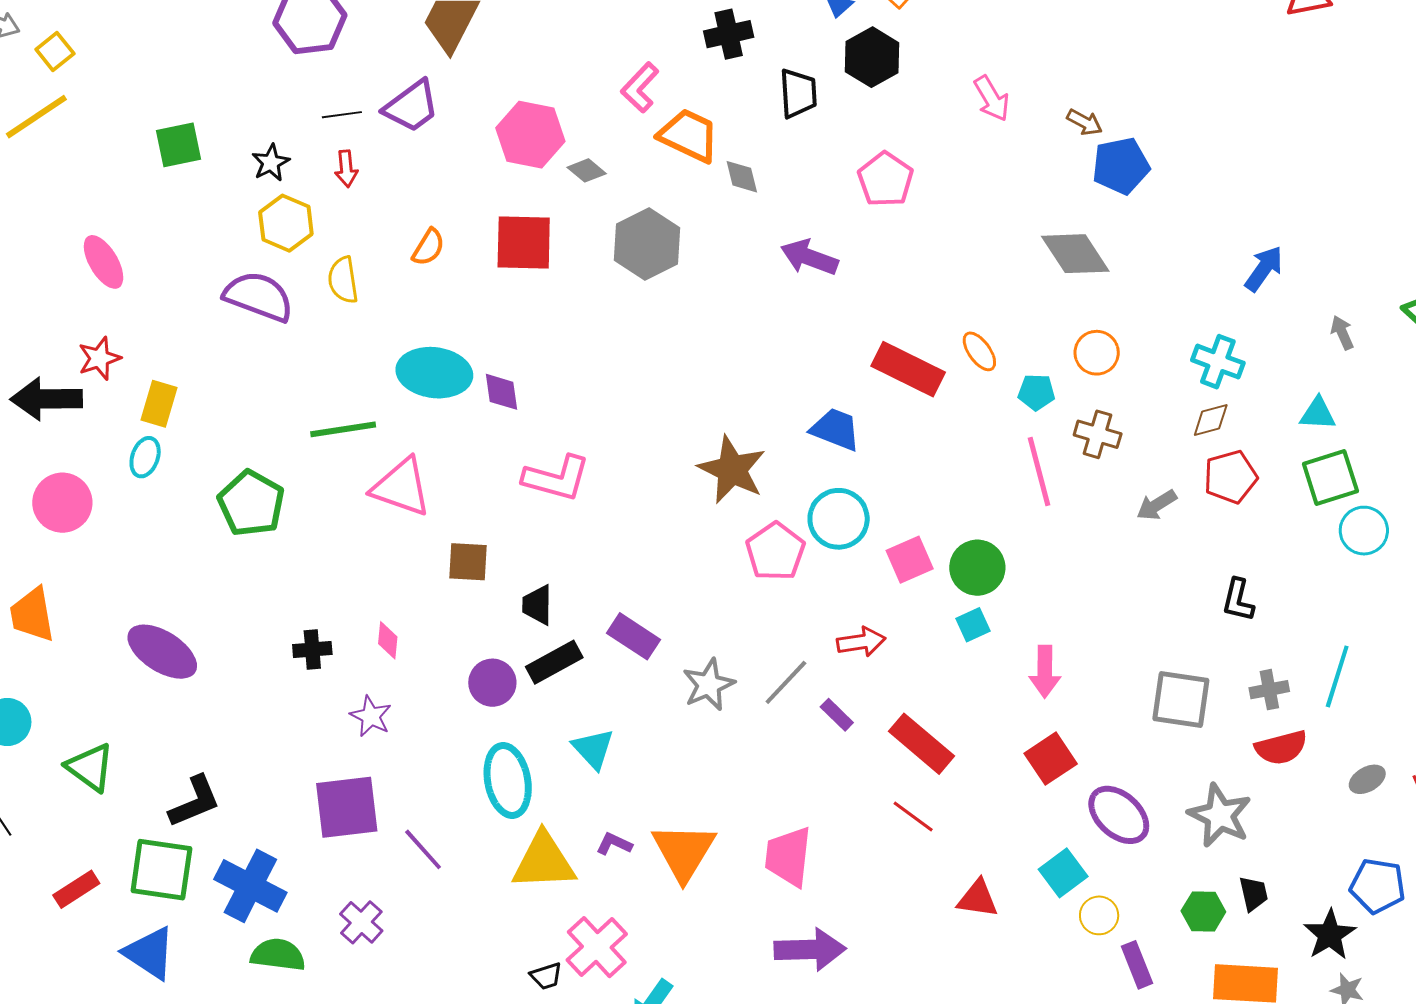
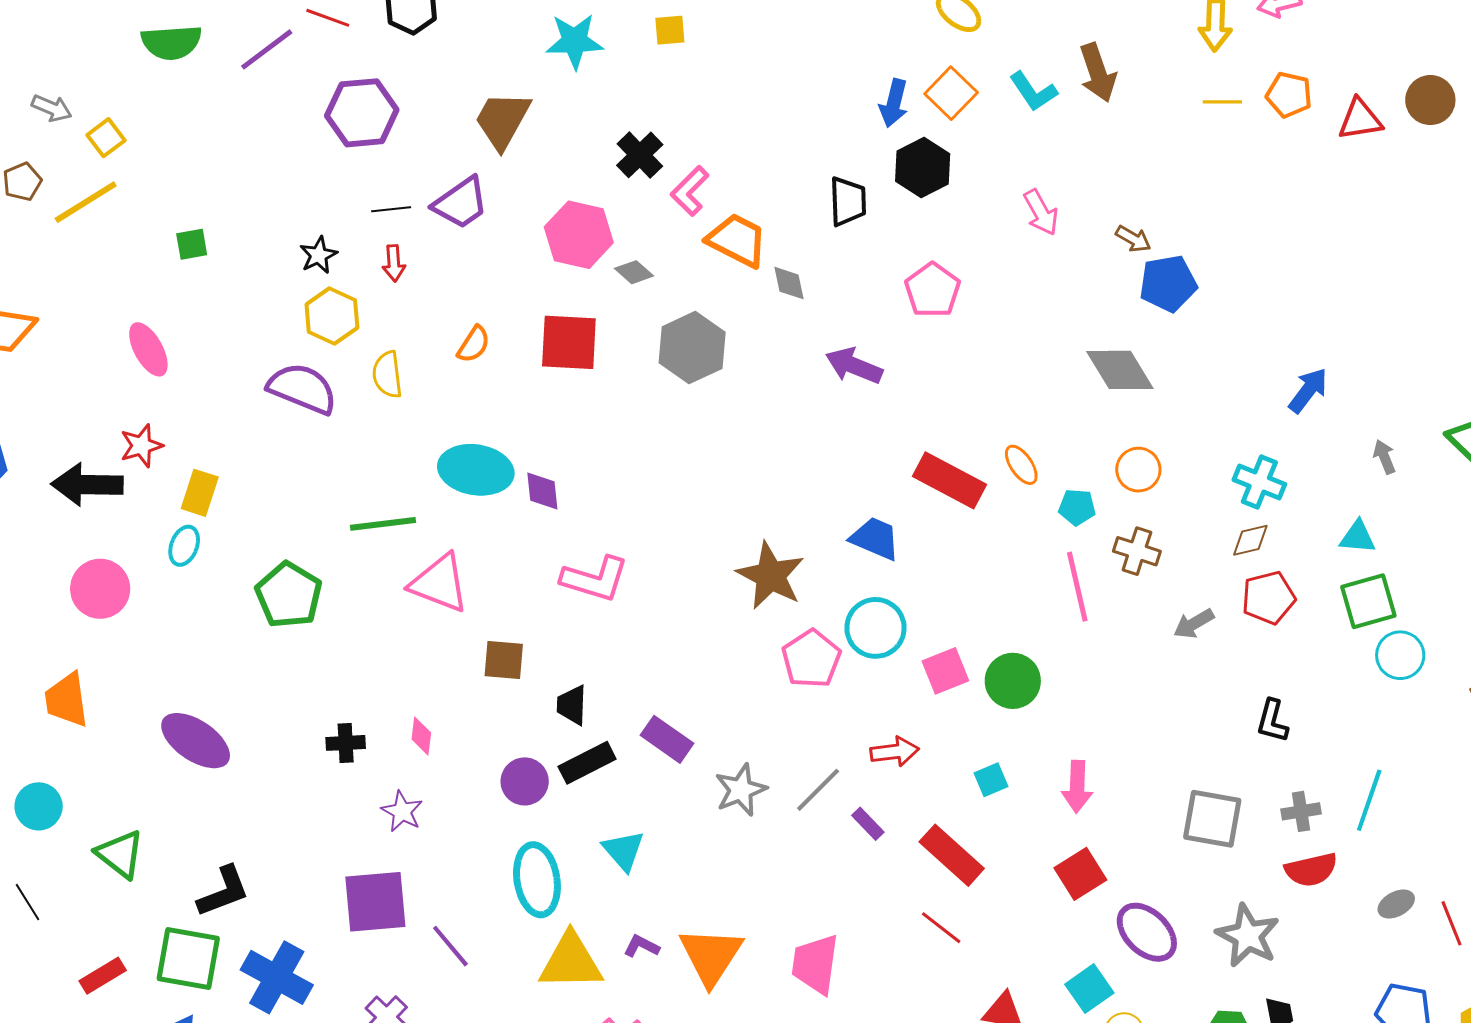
black cross: (729, 34) -> (640, 155), moved, turned -33
green square: (179, 145) -> (192, 244), moved, size x0.7
cyan square: (973, 625) -> (991, 780), moved

